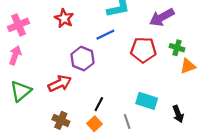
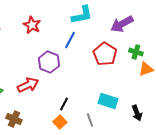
blue line: (105, 35) -> (70, 40), turned -36
red pentagon: (143, 50) -> (105, 54), turned 30
brown cross: (61, 120) -> (14, 119), moved

